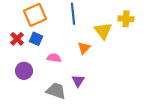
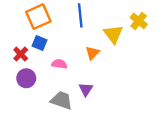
yellow cross: (126, 19) -> (139, 21), turned 35
red cross: (17, 39) -> (21, 54), moved

